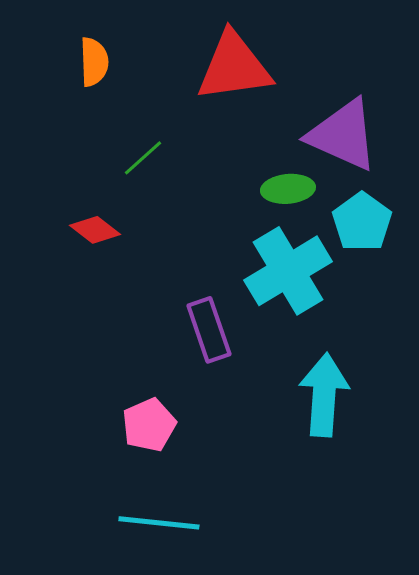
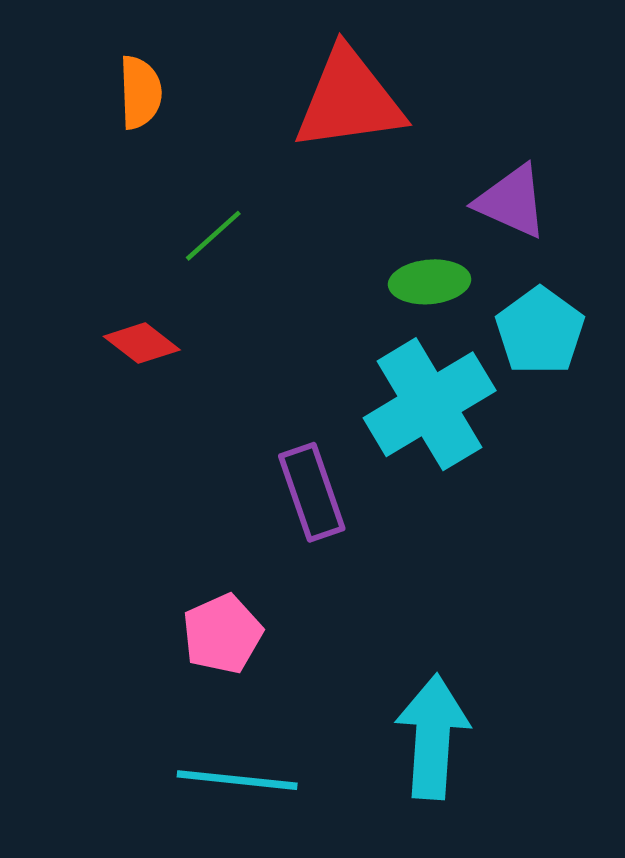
purple triangle: (343, 135) -> (512, 201), size x0.7
cyan arrow: (324, 395) -> (433, 737), moved

